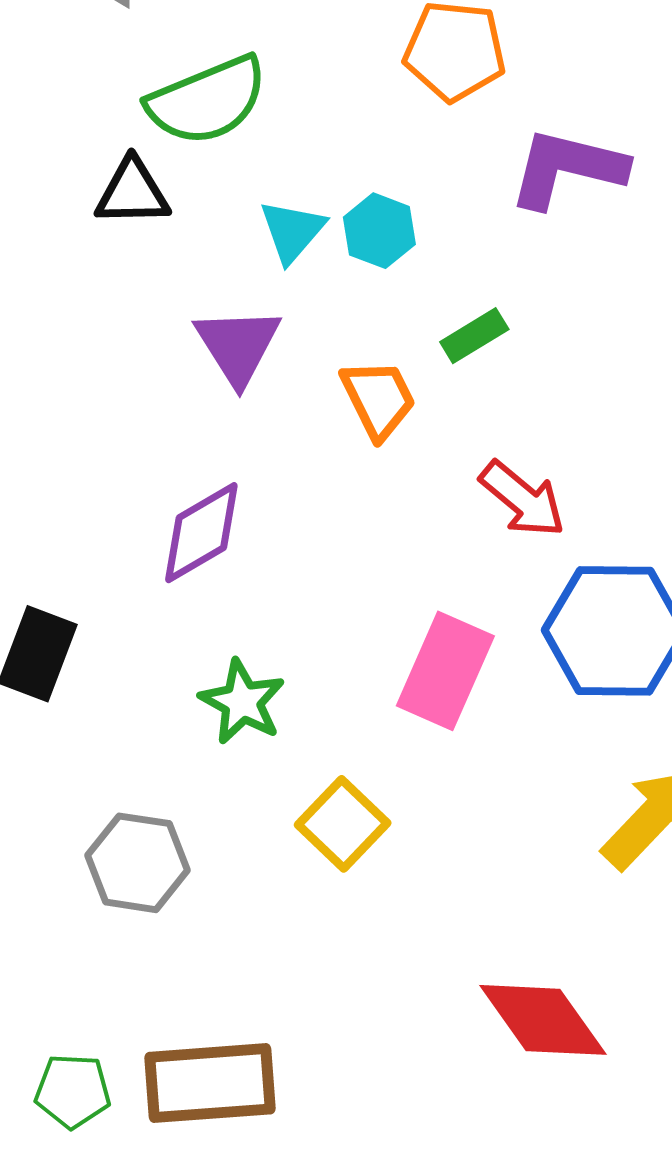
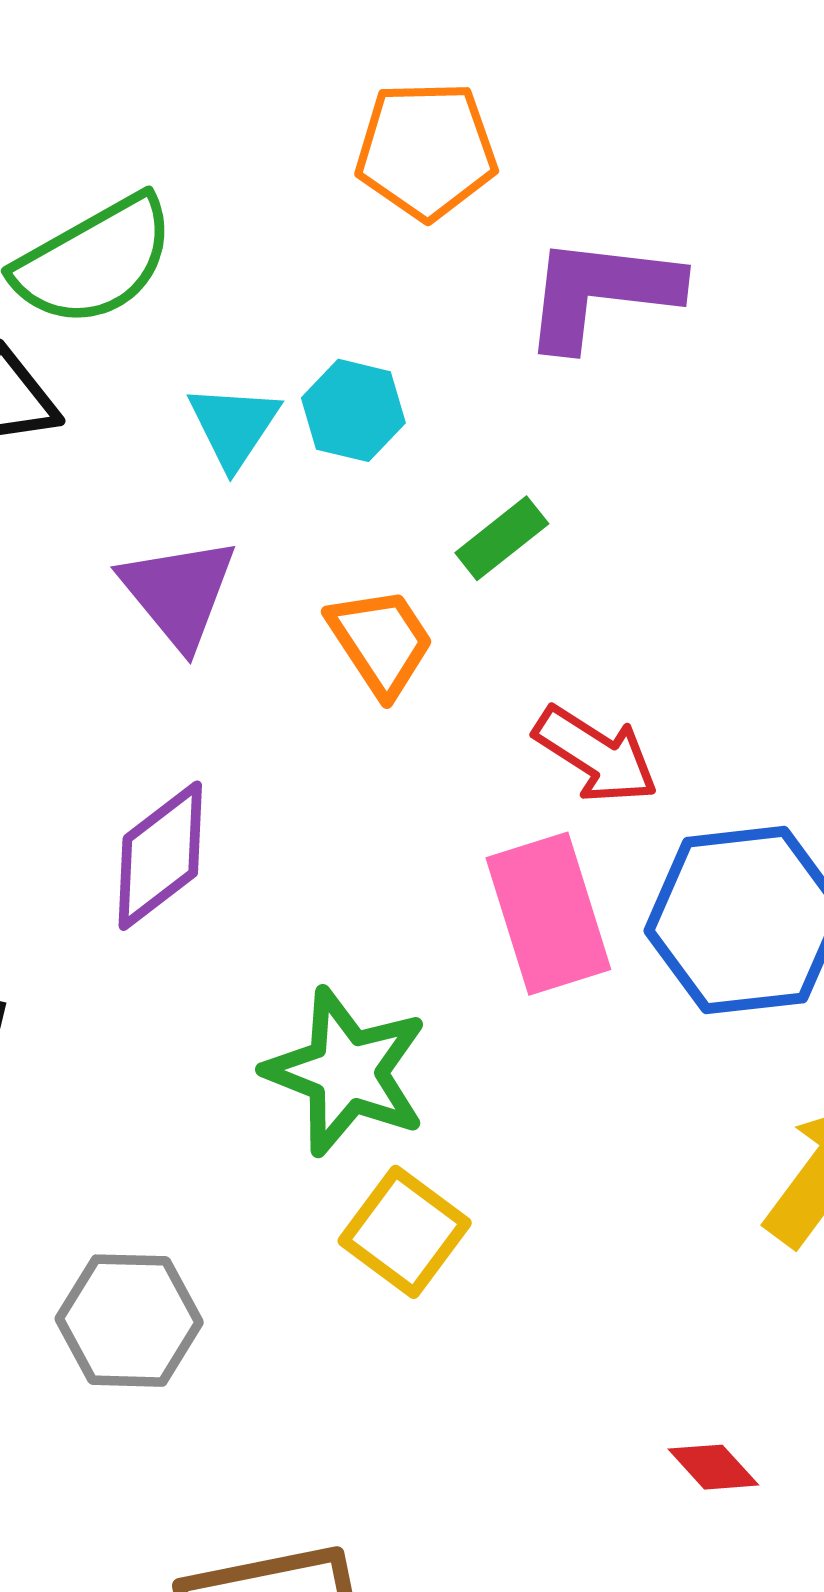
pink rectangle: (445, 671) -> (548, 914), moved, turned -34
green star: (242, 702) -> (346, 1072), moved, size x1.4
red diamond: (543, 1020) -> (713, 1467), size x0.5

